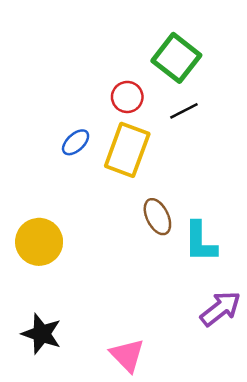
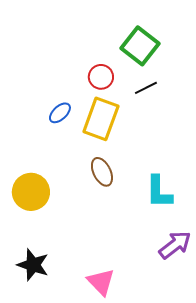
brown ellipse: (157, 217) -> (102, 172), moved

